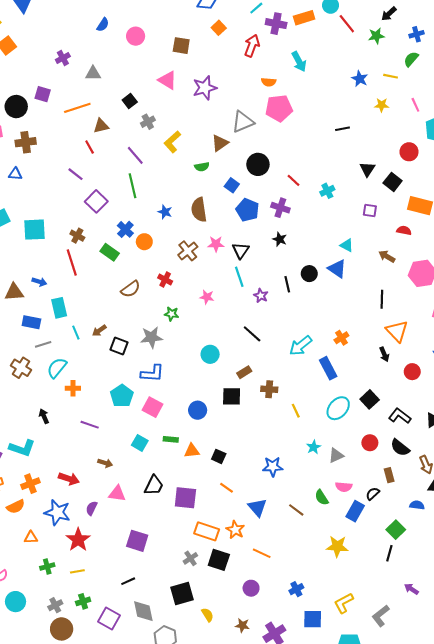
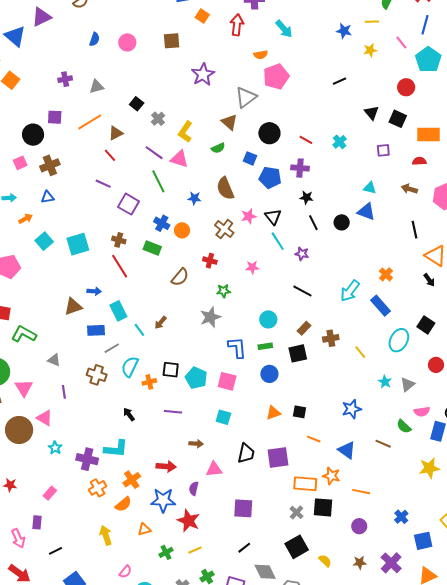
purple cross: (63, 58) -> (65, 79), turned 32
pink triangle: (167, 80) -> (179, 159), moved
brown triangle: (220, 143) -> (229, 122), turned -30
black line: (287, 284) -> (313, 223), moved
black square: (119, 346) -> (171, 370), moved
blue L-shape: (152, 373) -> (237, 347), moved, turned -85
green rectangle: (171, 439) -> (265, 346), moved

